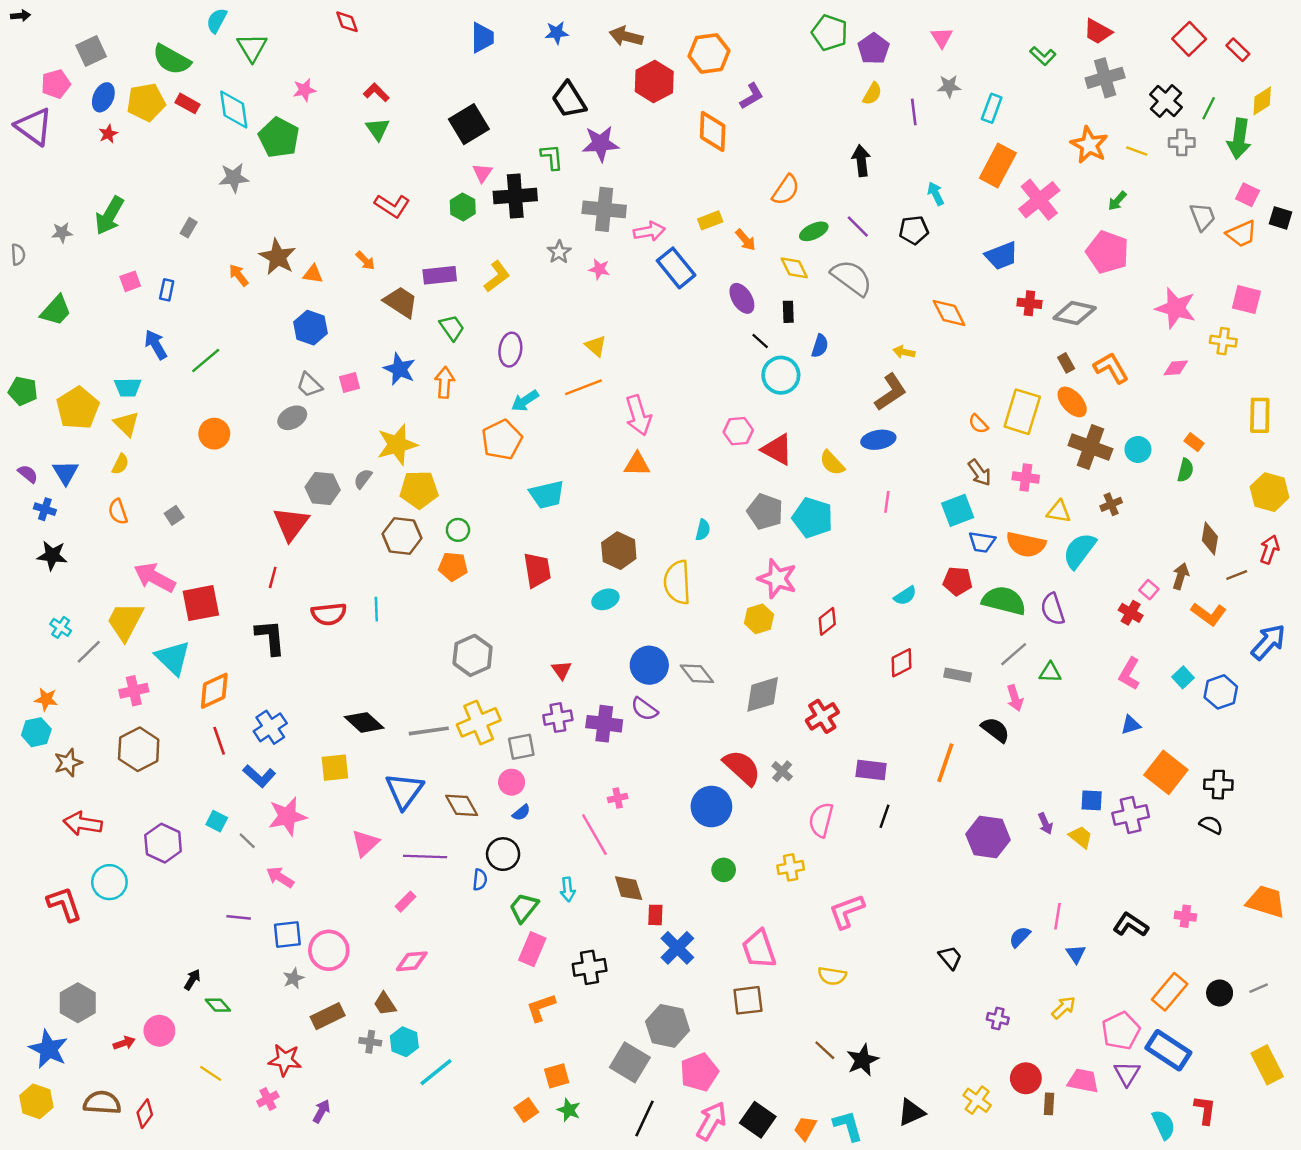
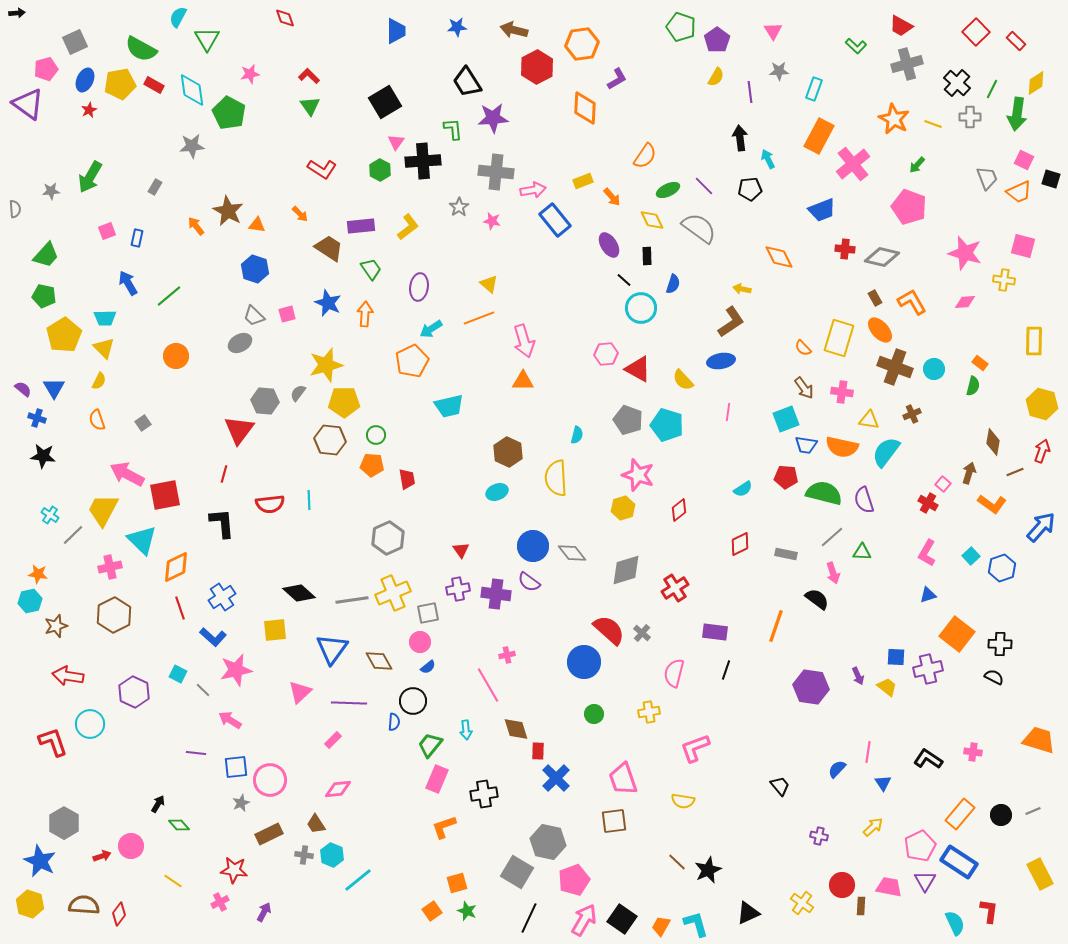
black arrow: (861, 161) -> (740, 138), moved
green pentagon: (23, 391) -> (44, 296), moved
red trapezoid: (537, 570) -> (407, 479), moved, size x0.7

